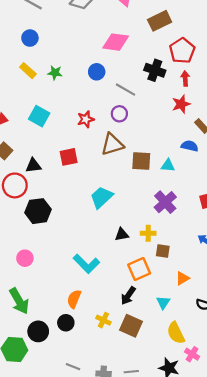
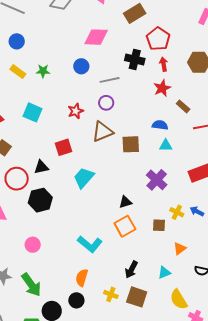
gray line: (125, 90) -> (110, 80), turned -36
blue semicircle: (190, 146) -> (160, 125), moved
black triangle: (33, 165) -> (41, 167), moved
cyan triangle: (168, 165) -> (166, 145), moved
cyan trapezoid: (101, 197) -> (84, 178), moved
yellow cross: (148, 233) -> (177, 212), moved, turned 32
black triangle: (122, 234) -> (125, 202), moved
orange square: (139, 269) -> (125, 226), moved
cyan triangle: (163, 302) -> (164, 273), turned 40

